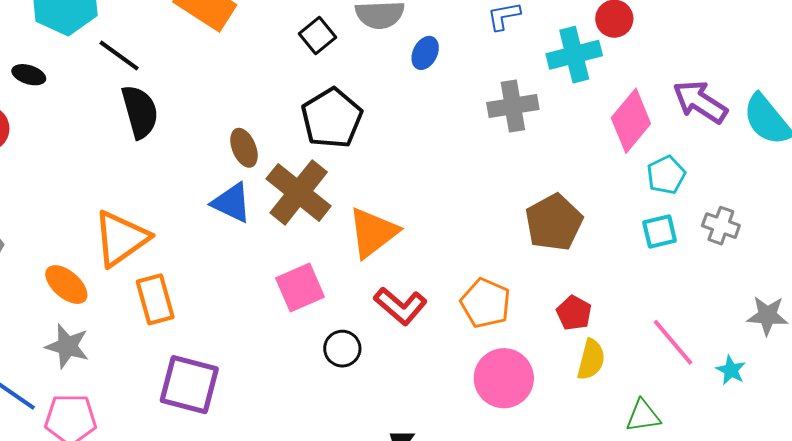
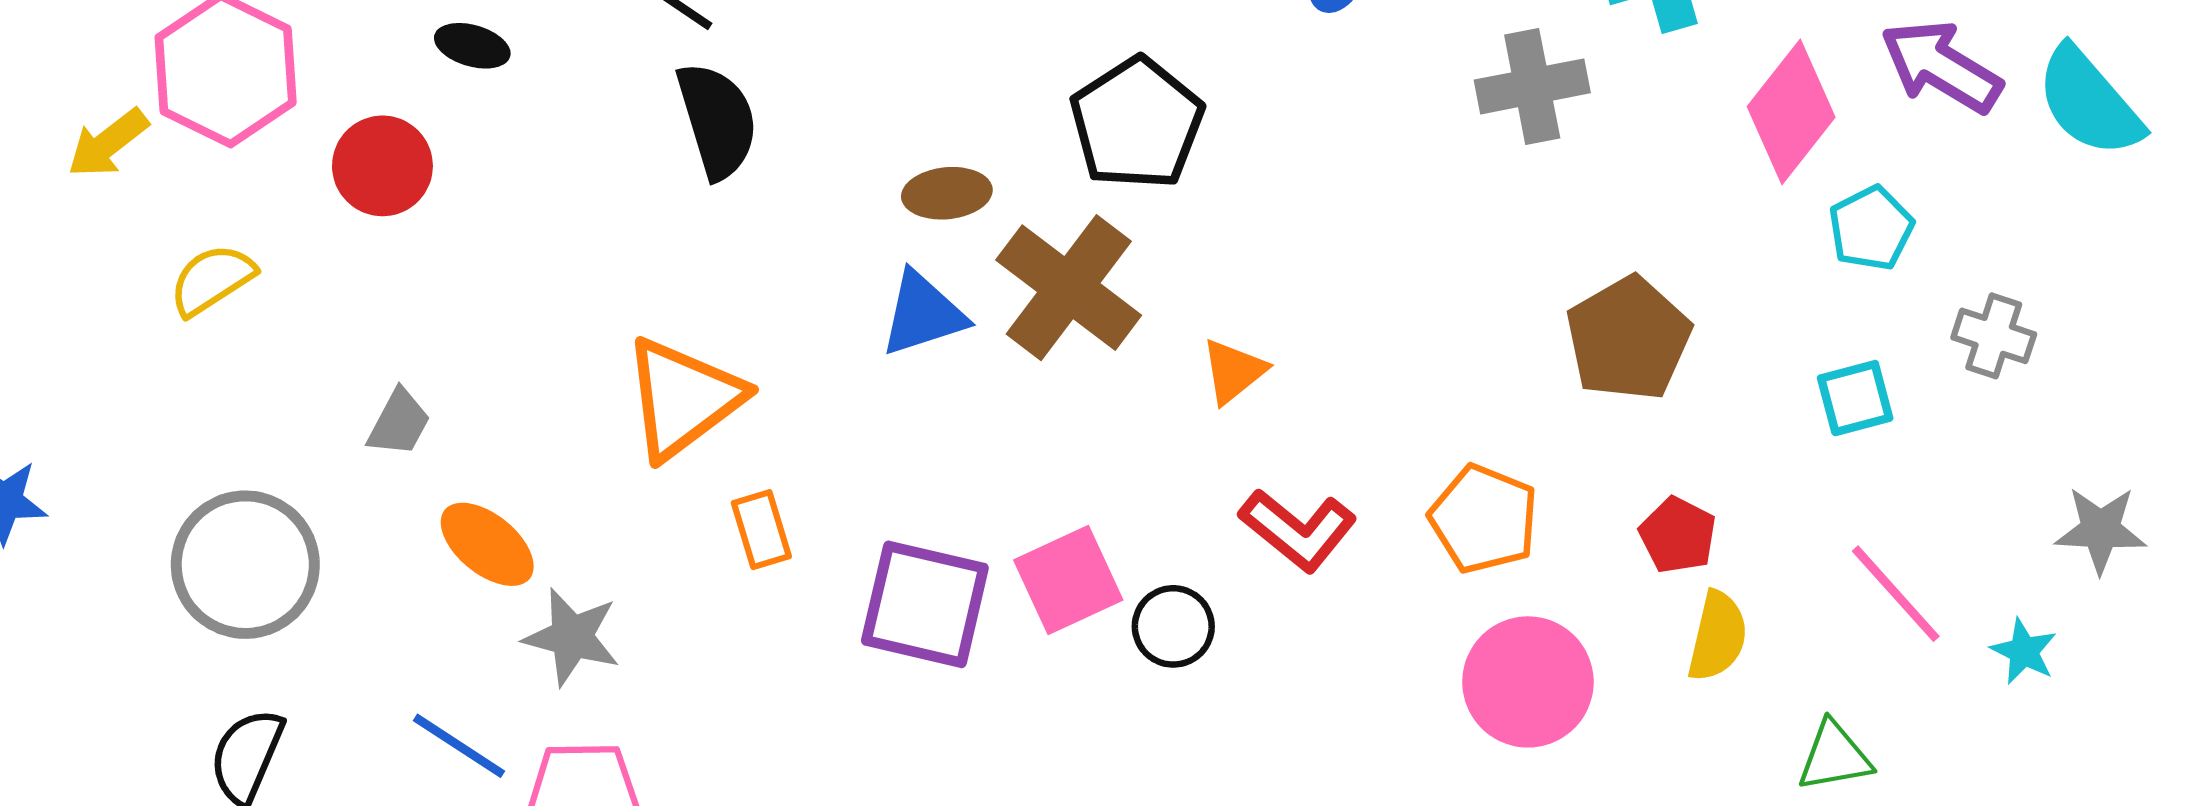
brown ellipse: (244, 148) -> (947, 193), turned -72
blue triangle: (232, 203) -> (923, 314), turned -42
cyan square: (660, 232) -> (1855, 398), moved
orange triangle: (373, 233) -> (1234, 371), size x0.6
orange ellipse: (66, 285) -> (487, 544), moved
pink square: (300, 287) -> (1068, 580), moved
orange rectangle: (155, 299) -> (761, 530), size x0.7
purple square: (189, 385) -> (925, 604), moved

